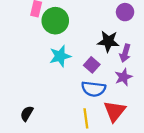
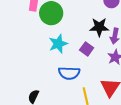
blue semicircle: (94, 89) -> (69, 73), moved

